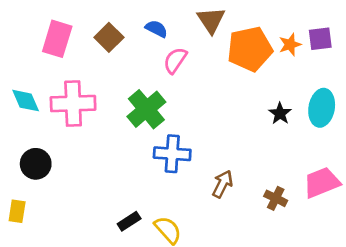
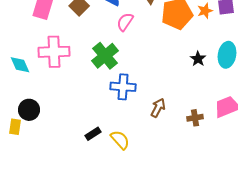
cyan diamond: (26, 101) -> (20, 65), moved
black circle: (36, 164) -> (29, 110), moved
brown cross: (276, 198) -> (195, 118), turned -35

